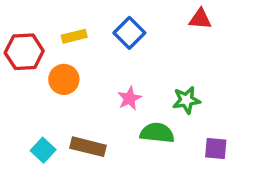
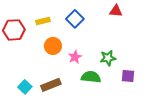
orange circle: (64, 79) -> (53, 46), moved
brown rectangle: (88, 147) -> (51, 85), turned -36
purple square: (216, 148) -> (128, 76), moved

